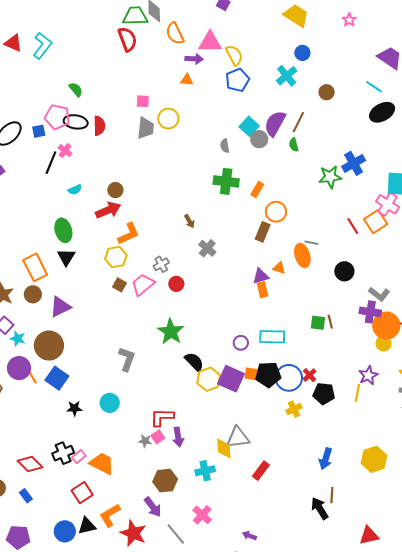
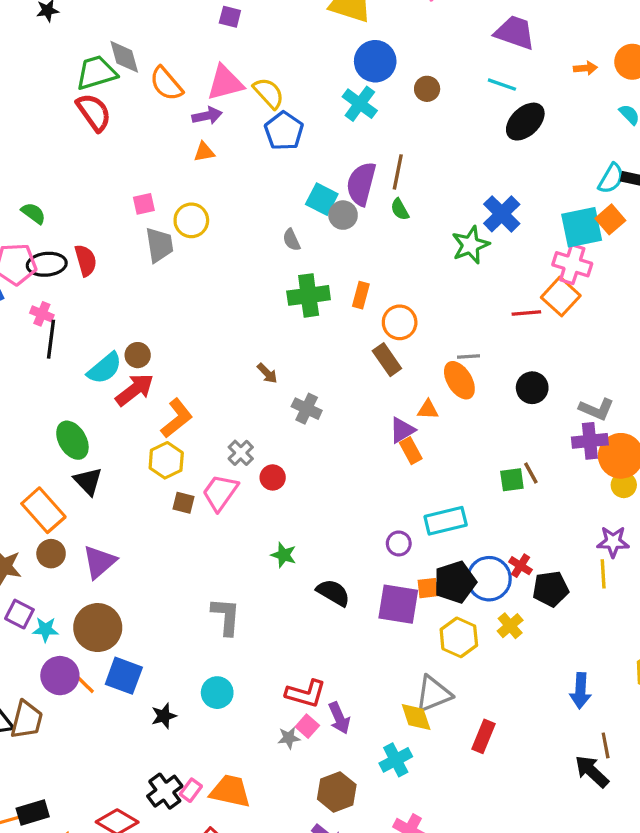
blue circle: (302, 53) -> (375, 61), size x1.6
brown circle: (327, 92) -> (427, 89), moved
black line: (51, 163) -> (51, 339), moved
cyan semicircle: (75, 190) -> (105, 368), moved, size x1.6
red line: (353, 226) -> (526, 313), turned -48
brown rectangle: (263, 232) -> (387, 360), turned -42
green star: (171, 332) -> (284, 555), size x0.6
purple star: (368, 375) -> (613, 542), turned -30
yellow hexagon: (209, 379) -> (459, 637), moved
red L-shape: (162, 417) -> (306, 694), turned -150

